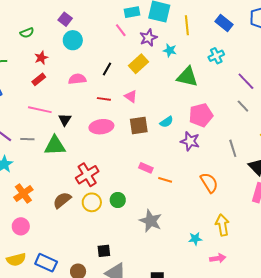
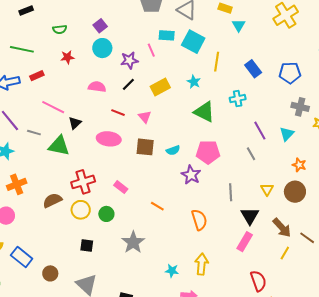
purple star: (148, 38) -> (129, 60), moved
red rectangle: (39, 79) -> (37, 76), moved
pink rectangle: (146, 168) -> (121, 187), moved
black square: (104, 251) -> (87, 245), moved

